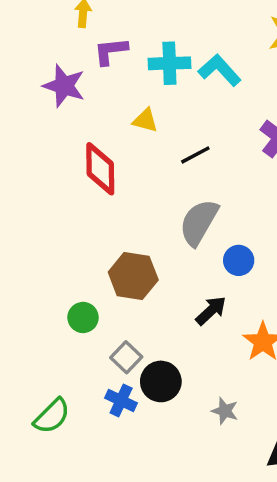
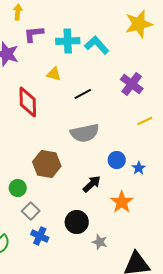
gray semicircle: (199, 222) -> (85, 133), turned -132
blue circle: (239, 260) -> (117, 160), moved
gray square: (126, 357) -> (31, 211), moved
black circle: (161, 381) -> (77, 222), moved

